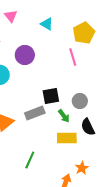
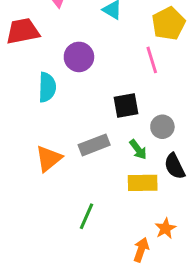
black square: (51, 96) -> (126, 105), moved

